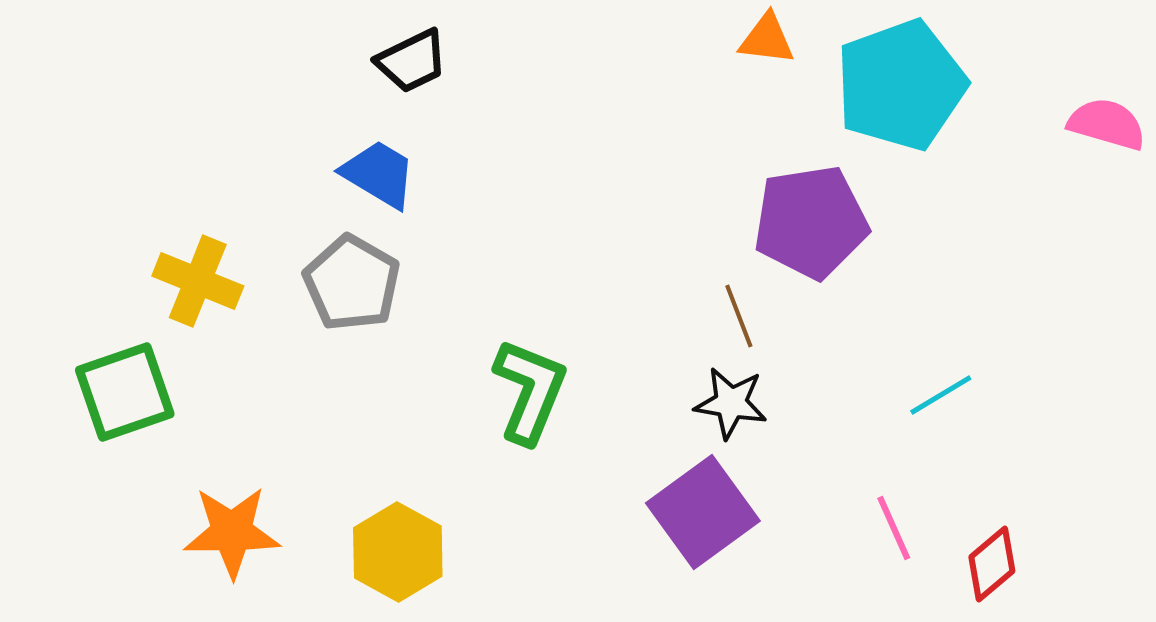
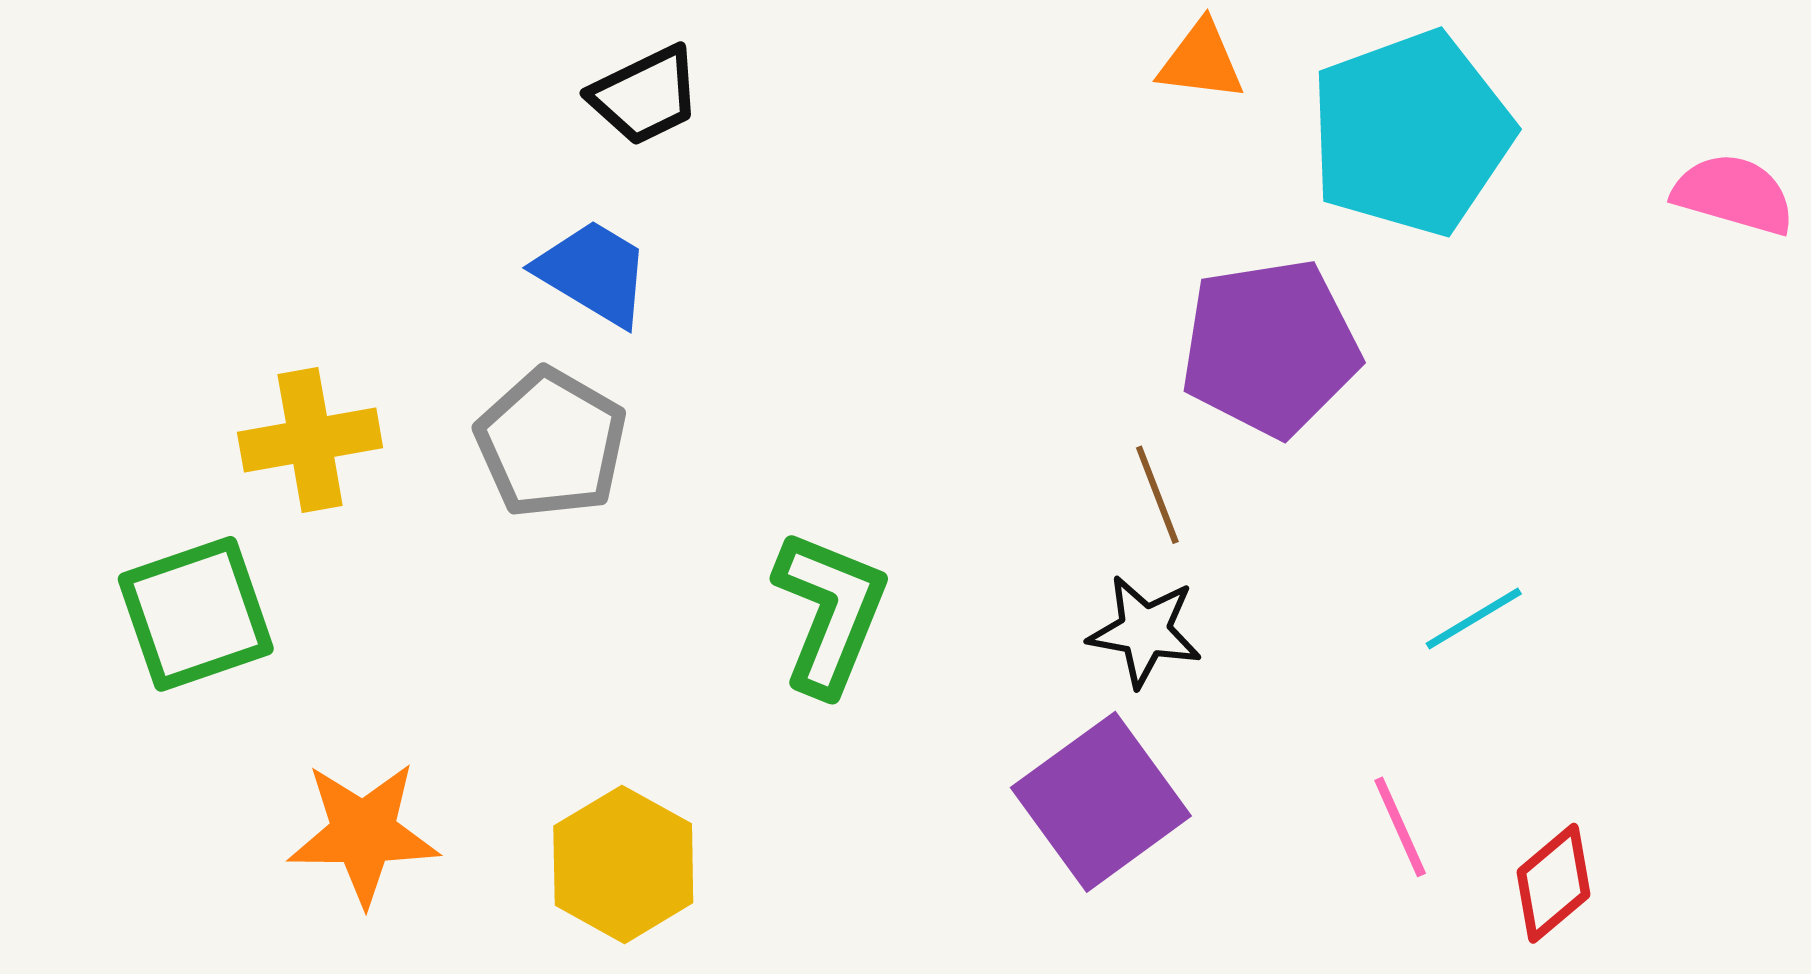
yellow cross: (198, 281) -> (310, 440), turned -32

